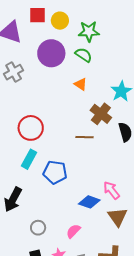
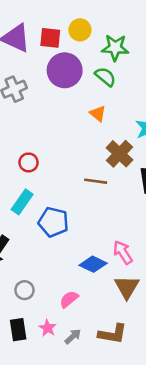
red square: (37, 15) -> (50, 38), moved
red circle: (31, 128) -> (28, 162), size x0.6

